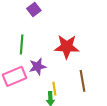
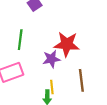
purple star: (38, 67) -> (51, 59), moved

